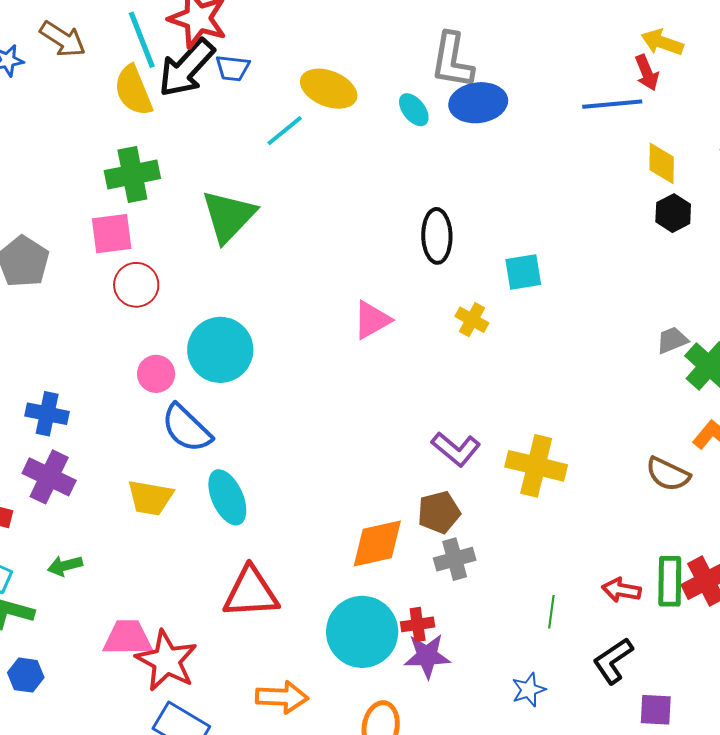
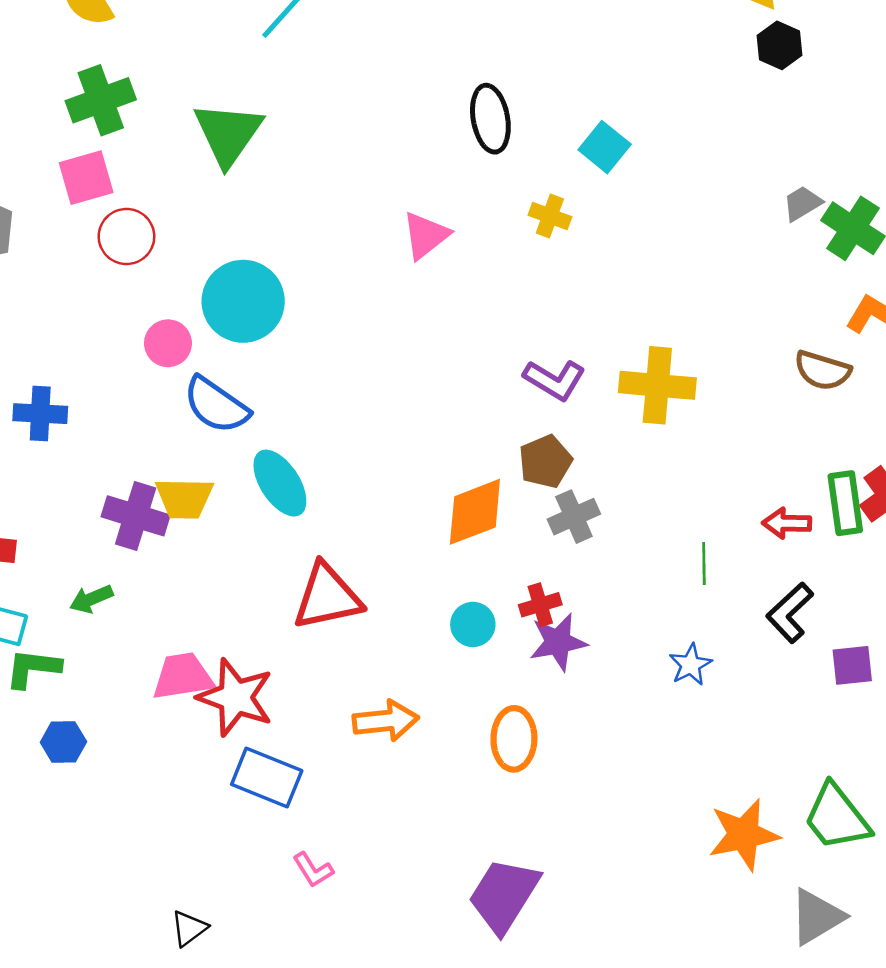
cyan square: (523, 272) -> (605, 147), turned -33
purple cross: (49, 477) -> (136, 516), moved
cyan circle: (362, 632) -> (473, 624), size x0.5

